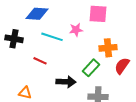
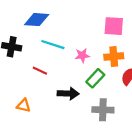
pink square: (98, 14) -> (114, 26), moved
pink star: (76, 30) -> (82, 55), moved

